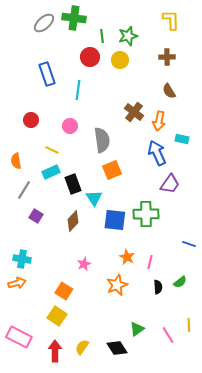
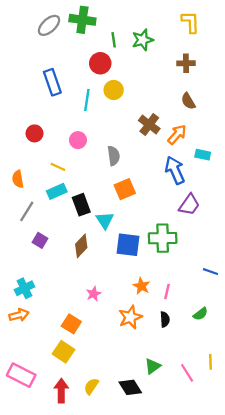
yellow circle: (120, 60) -> (114, 90), moved
orange arrow: (159, 121) -> (177, 135), turned -150
gray semicircle: (102, 140) -> (114, 156), size x0.7
cyan cross: (22, 259) -> (24, 288), turned -36
black semicircle: (158, 287) -> (165, 319), moved

